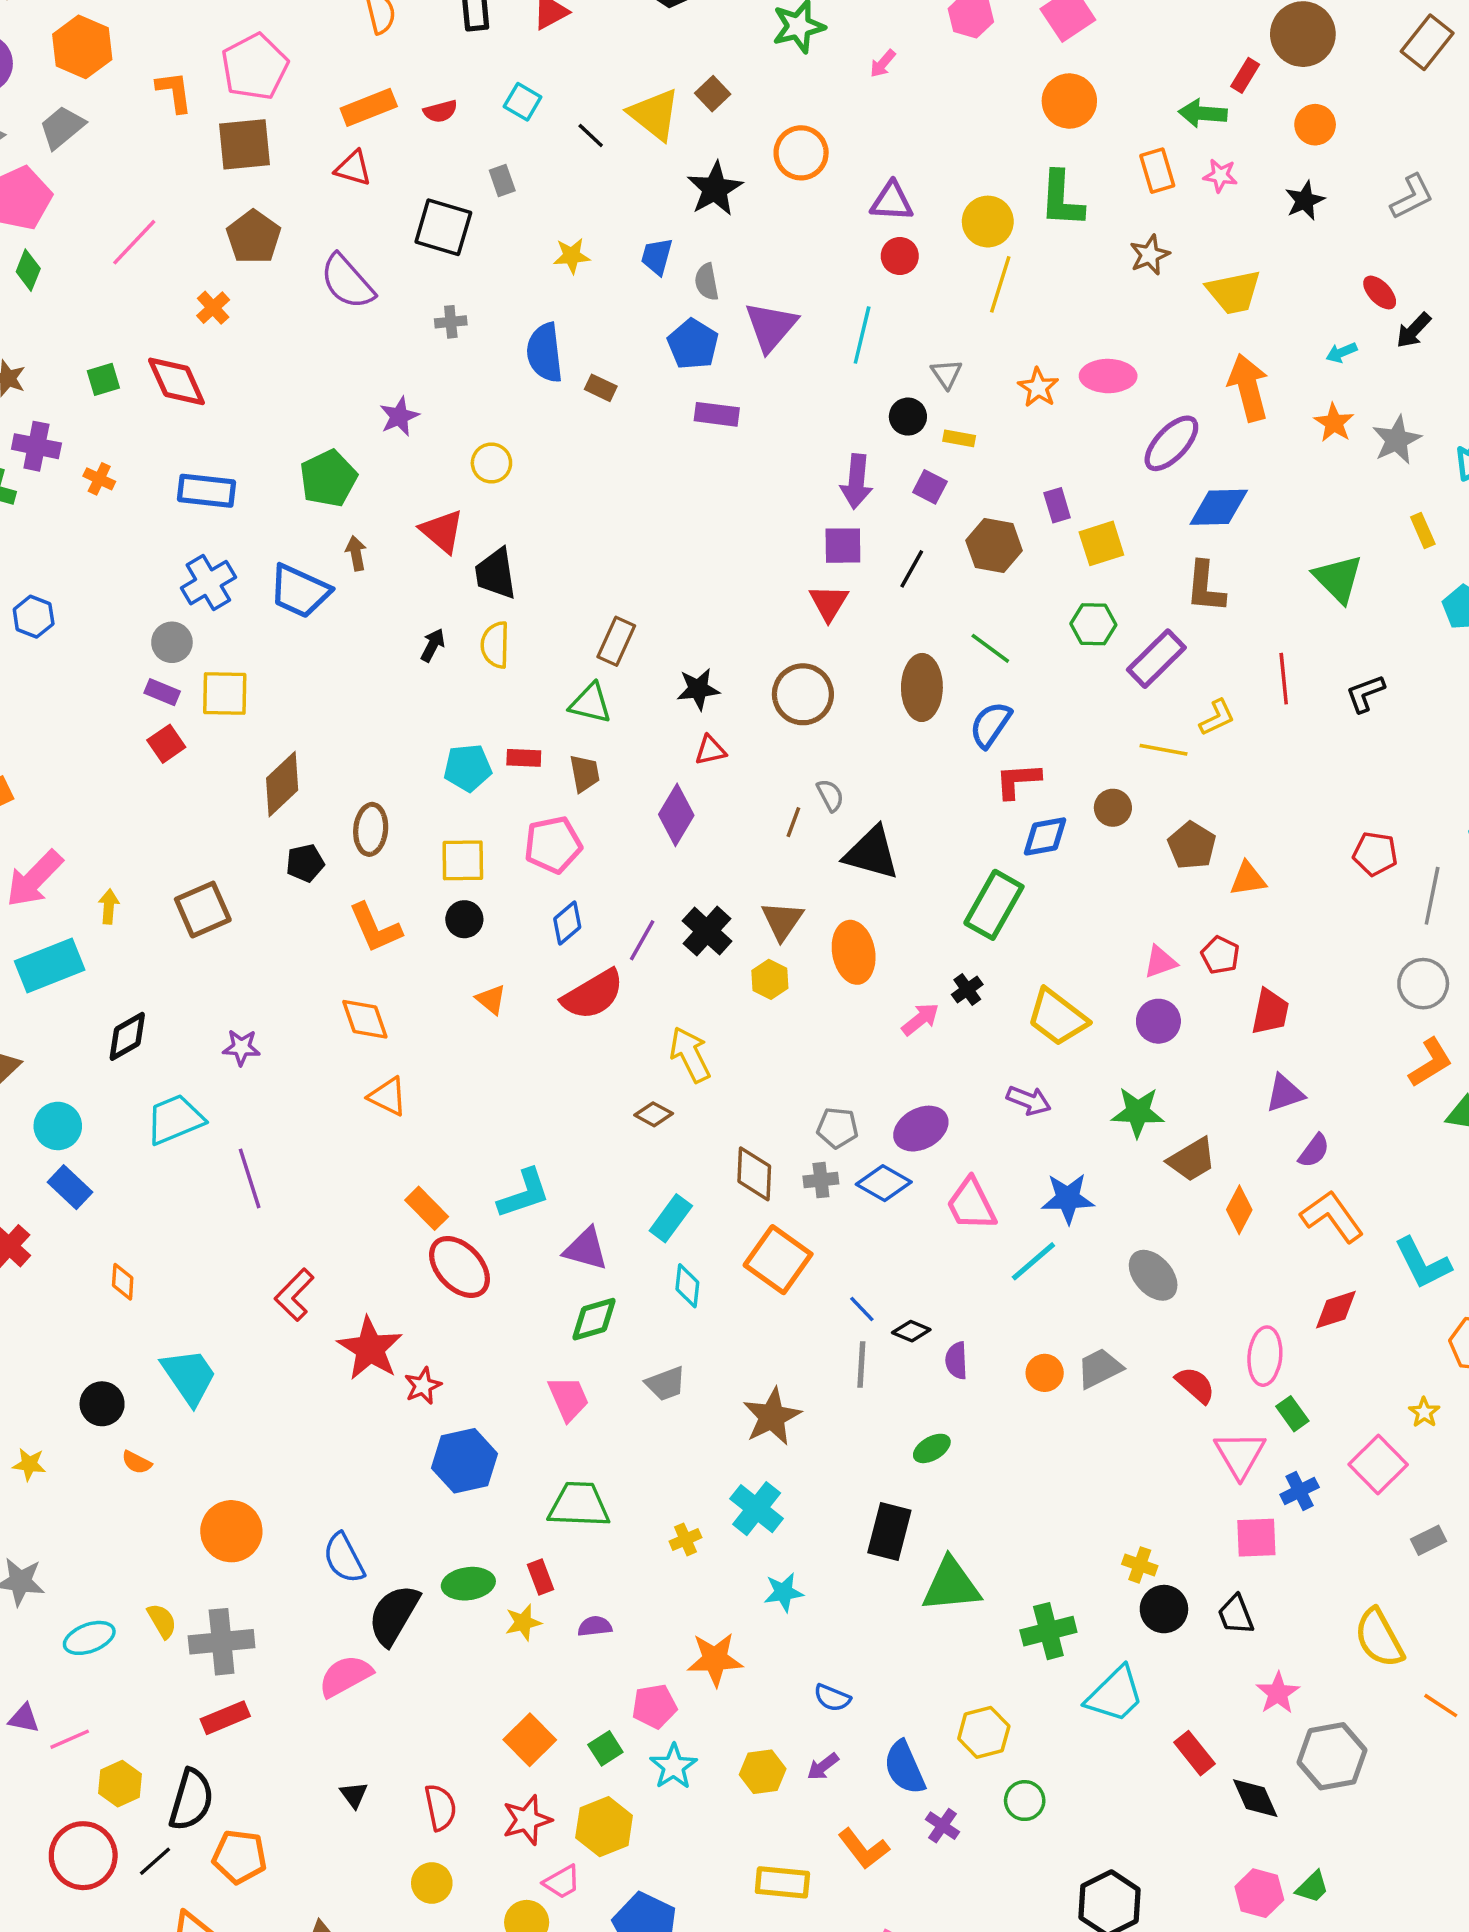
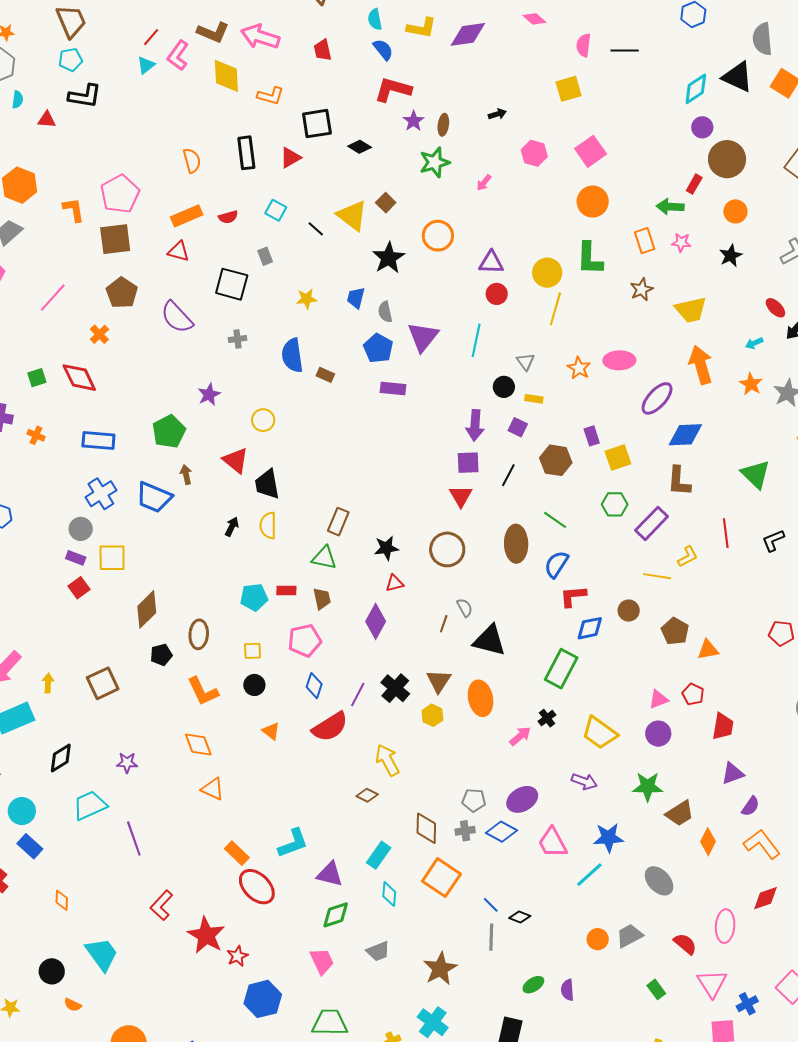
yellow square: (463, 860) -> (253, 651), size x0.7
blue diamond: (567, 923) -> (314, 686), turned -30
purple semicircle: (956, 1361) -> (567, 990), moved
green rectangle: (1292, 1414) -> (656, 989), moved

